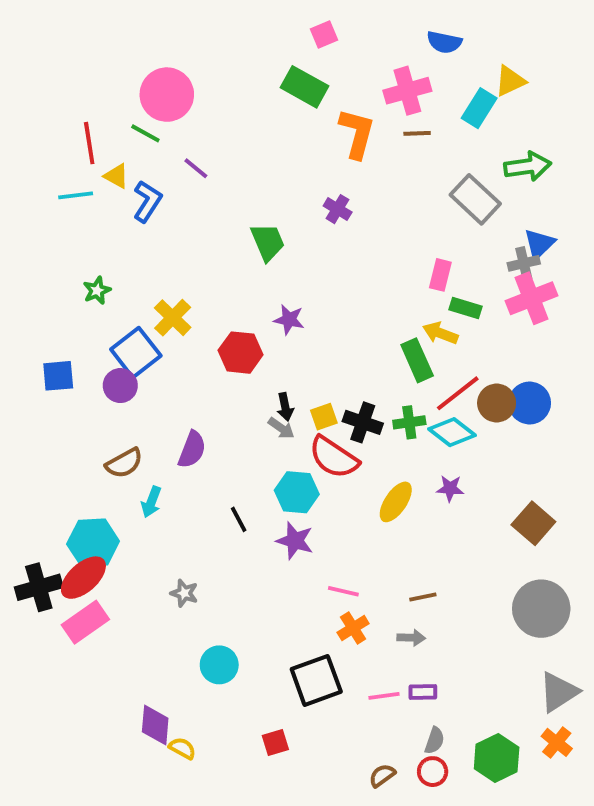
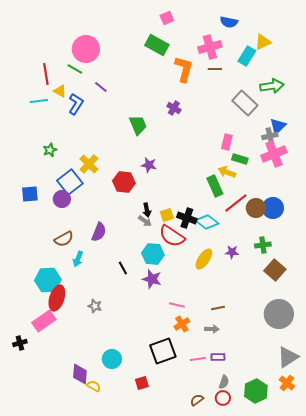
green cross: (409, 422) -> (263, 245), moved
cyan diamond: (452, 432) -> (207, 222), moved
red ellipse: (83, 578) -> (57, 298), moved, turned -30
black cross: (39, 587) -> (20, 343), moved, size x0.6
cyan circle: (219, 665) -> (112, 359), moved

